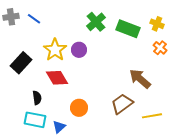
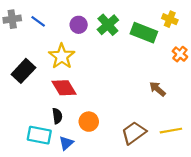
yellow cross: (157, 24) -> (170, 19), moved
purple circle: (79, 50) -> (79, 25), moved
brown arrow: (140, 79) -> (157, 89), size x0.7
black semicircle: (37, 98) -> (57, 116), moved
brown trapezoid: (122, 104) -> (134, 133), moved

